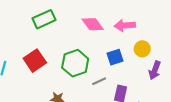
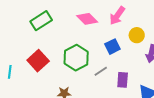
pink arrow: (125, 25) -> (117, 16), turned -42

